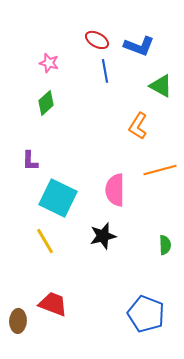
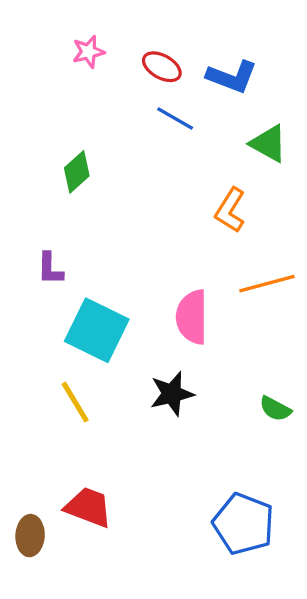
pink star: (49, 63) -> (88, 52), moved, turned -30
blue line: (105, 71) -> (175, 118), turned -50
green semicircle: (165, 245) -> (275, 409), turned 120

